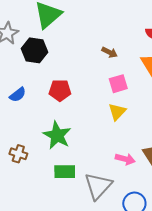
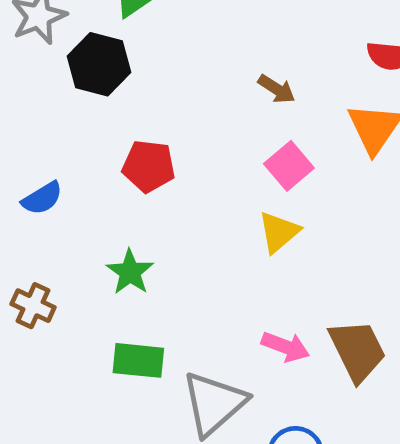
pink square: (118, 84) -> (289, 166), turned -30
blue semicircle: (18, 95) -> (42, 198), moved
green star: (57, 135) -> (130, 272), size x0.7

